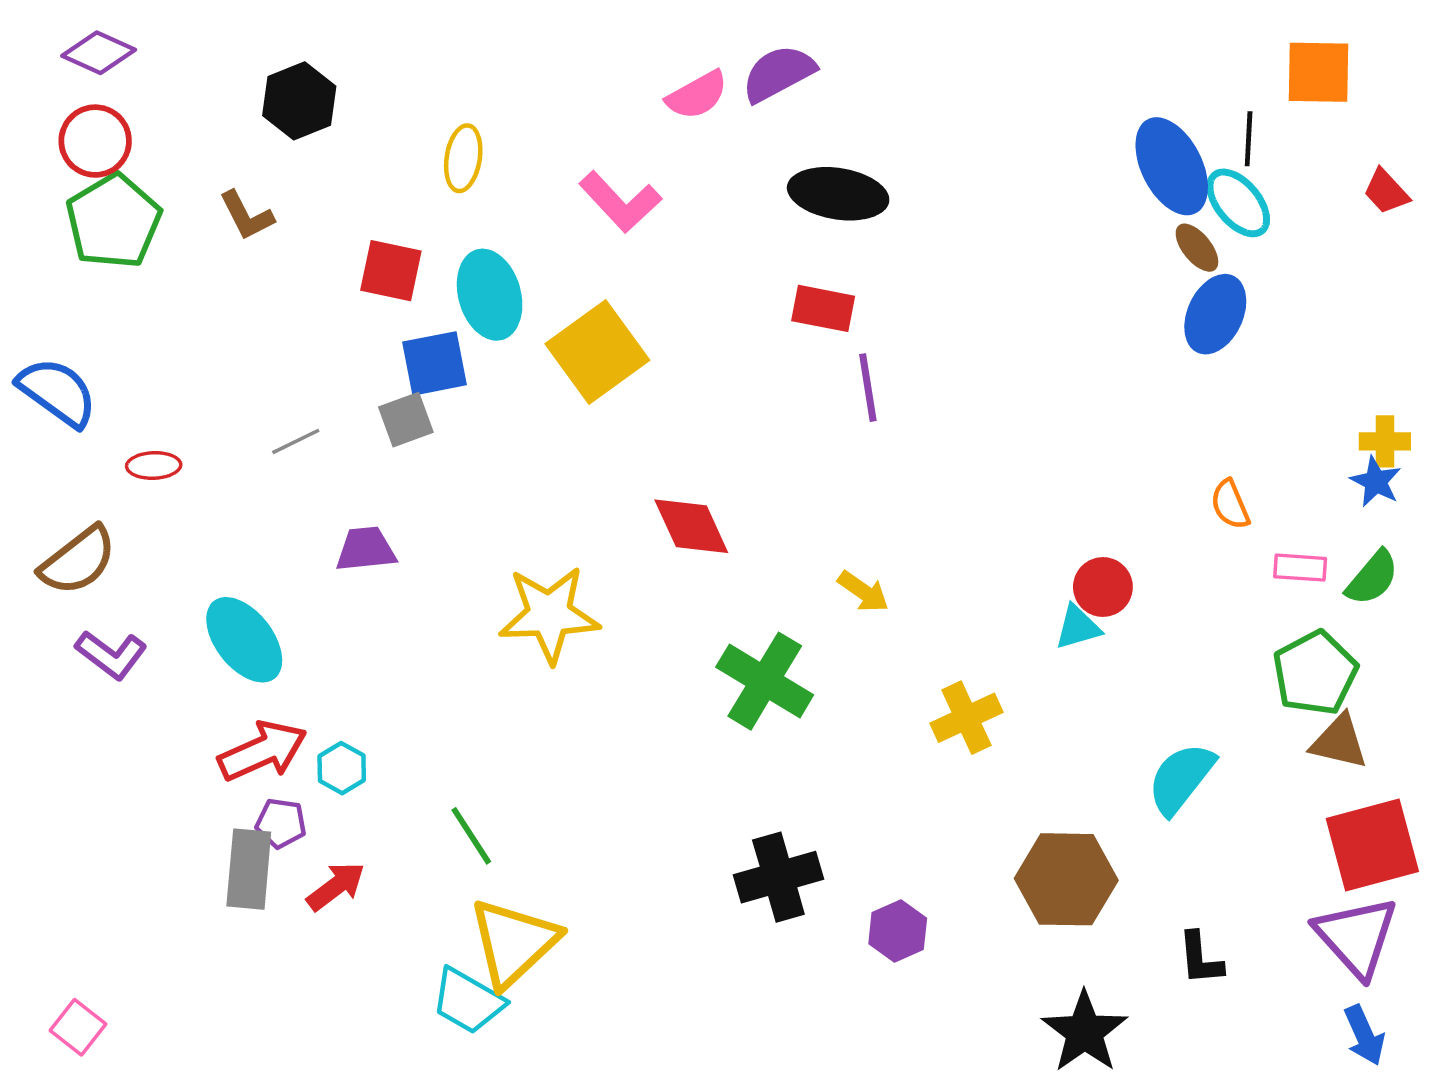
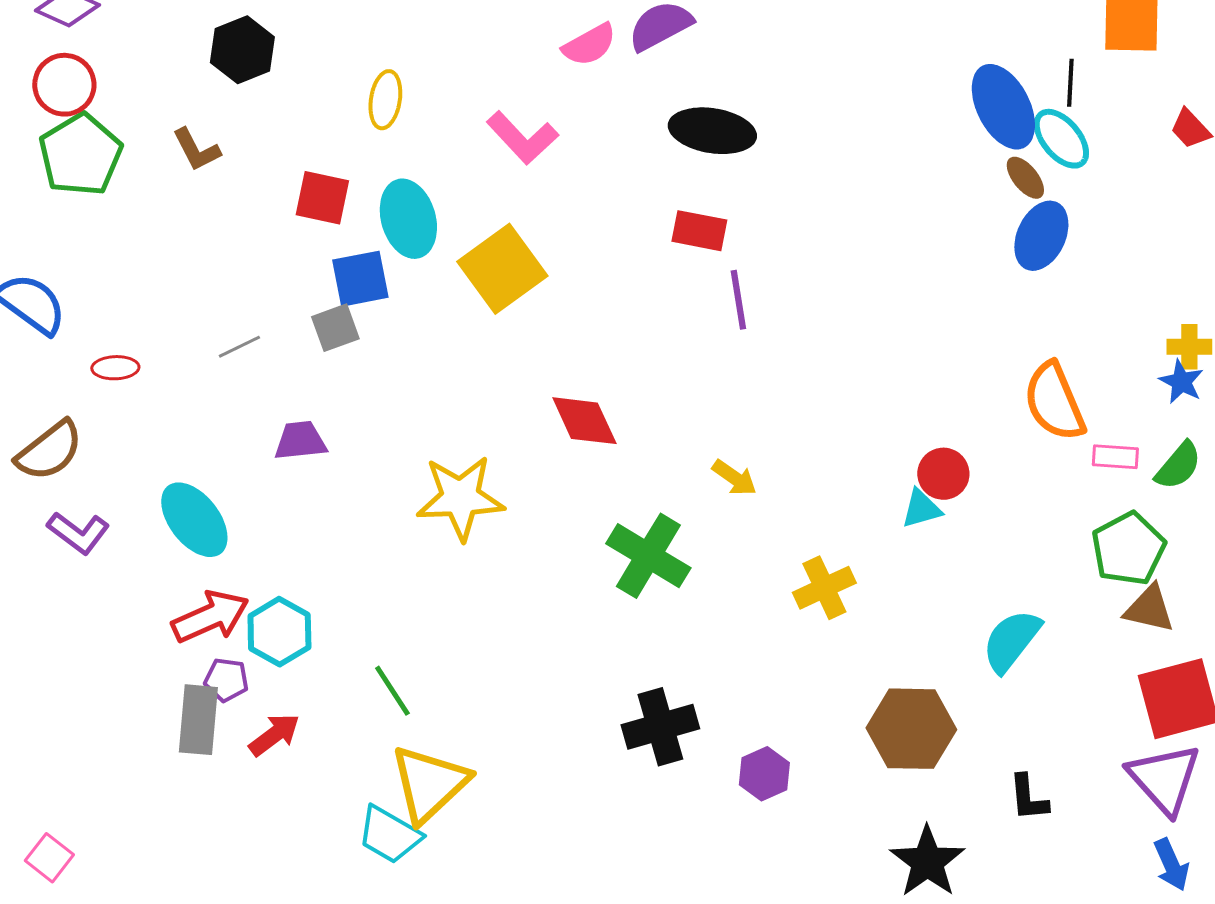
orange semicircle: (1230, 504) -> (1054, 402), size x1.8
cyan hexagon: (342, 768) -> (279, 632), size x1.5

